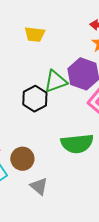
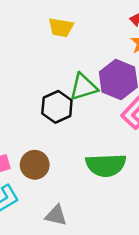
brown circle: (22, 159) -> (35, 165), moved
gray triangle: (39, 186) -> (56, 215), turned -30

